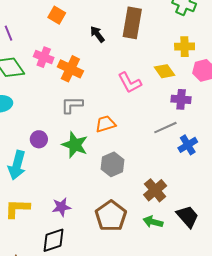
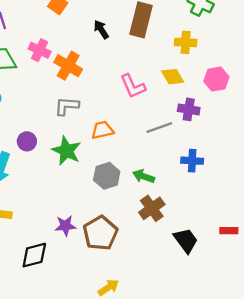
yellow cross: (185, 47) -> (186, 42), moved
gray line: (165, 128) -> (159, 128), moved
blue cross: (188, 145) -> (192, 161), turned 30
purple star: (61, 207) -> (65, 226), moved
green arrow: (153, 222) -> (144, 176), moved

